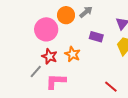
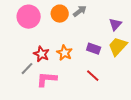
pink circle: (46, 29) -> (29, 17), moved
purple rectangle: (96, 37) -> (94, 49), moved
red line: (111, 87) -> (93, 76), moved

